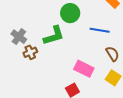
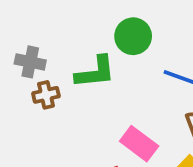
gray cross: (19, 37) -> (30, 62), turned -35

